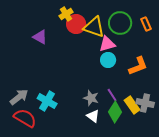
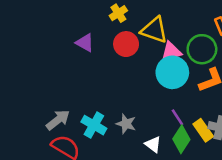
green circle: (120, 23) -> (202, 49), moved
red circle: (76, 24) -> (126, 44), moved
cyan circle: (108, 60) -> (172, 72), size x1.6
gray star: (91, 98) -> (126, 124), moved

